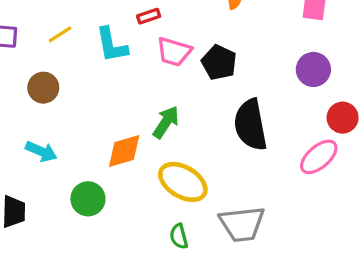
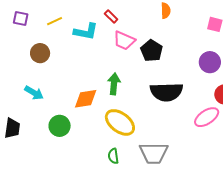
red rectangle: (149, 16) -> (111, 16), turned 56
cyan L-shape: (112, 45) -> (86, 32), turned -75
green arrow: (166, 122) -> (114, 84), turned -35
black semicircle: (250, 125) -> (166, 92), turned -88

